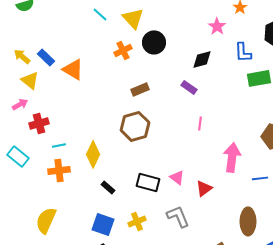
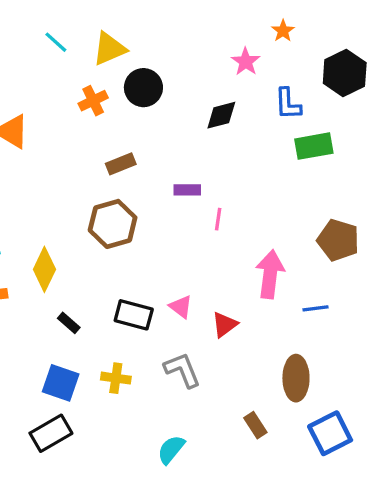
yellow triangle: (133, 18) -> (109, 49), turned 50
purple rectangle: (189, 87) -> (187, 190), moved, turned -35
yellow cross: (137, 221) -> (116, 378), turned 30

